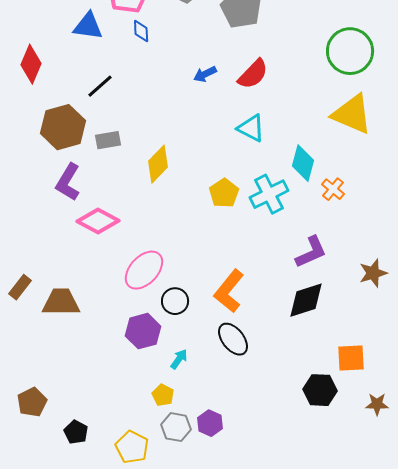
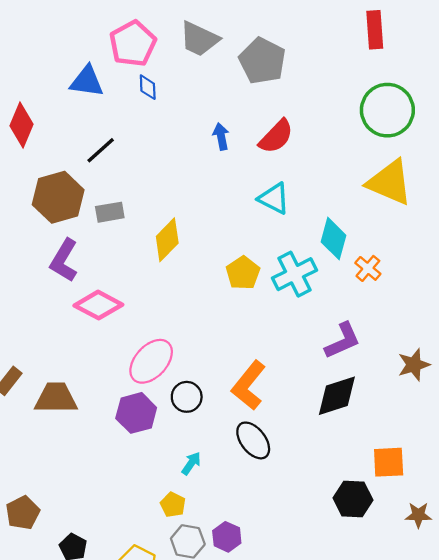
blue arrow: (205, 74) -> (221, 136), turned 105
purple hexagon: (143, 331) -> (136, 413), moved

